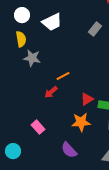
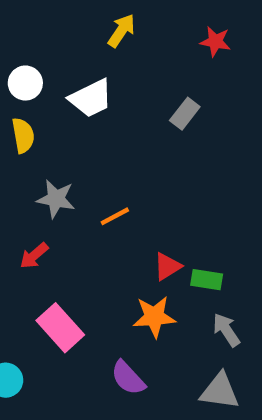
gray star: (32, 58) -> (56, 199), moved
red arrow: (51, 92) -> (34, 256), moved
pink rectangle: (38, 127) -> (60, 328), size x1.5

